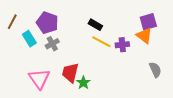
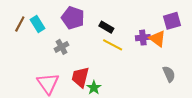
purple square: (148, 22) -> (172, 21), moved
purple pentagon: (47, 23) -> (73, 18), moved
cyan rectangle: (29, 39) -> (38, 24), moved
purple cross: (122, 45) -> (143, 38), moved

